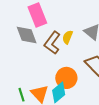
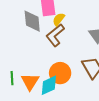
yellow semicircle: (68, 37) -> (59, 19), moved

